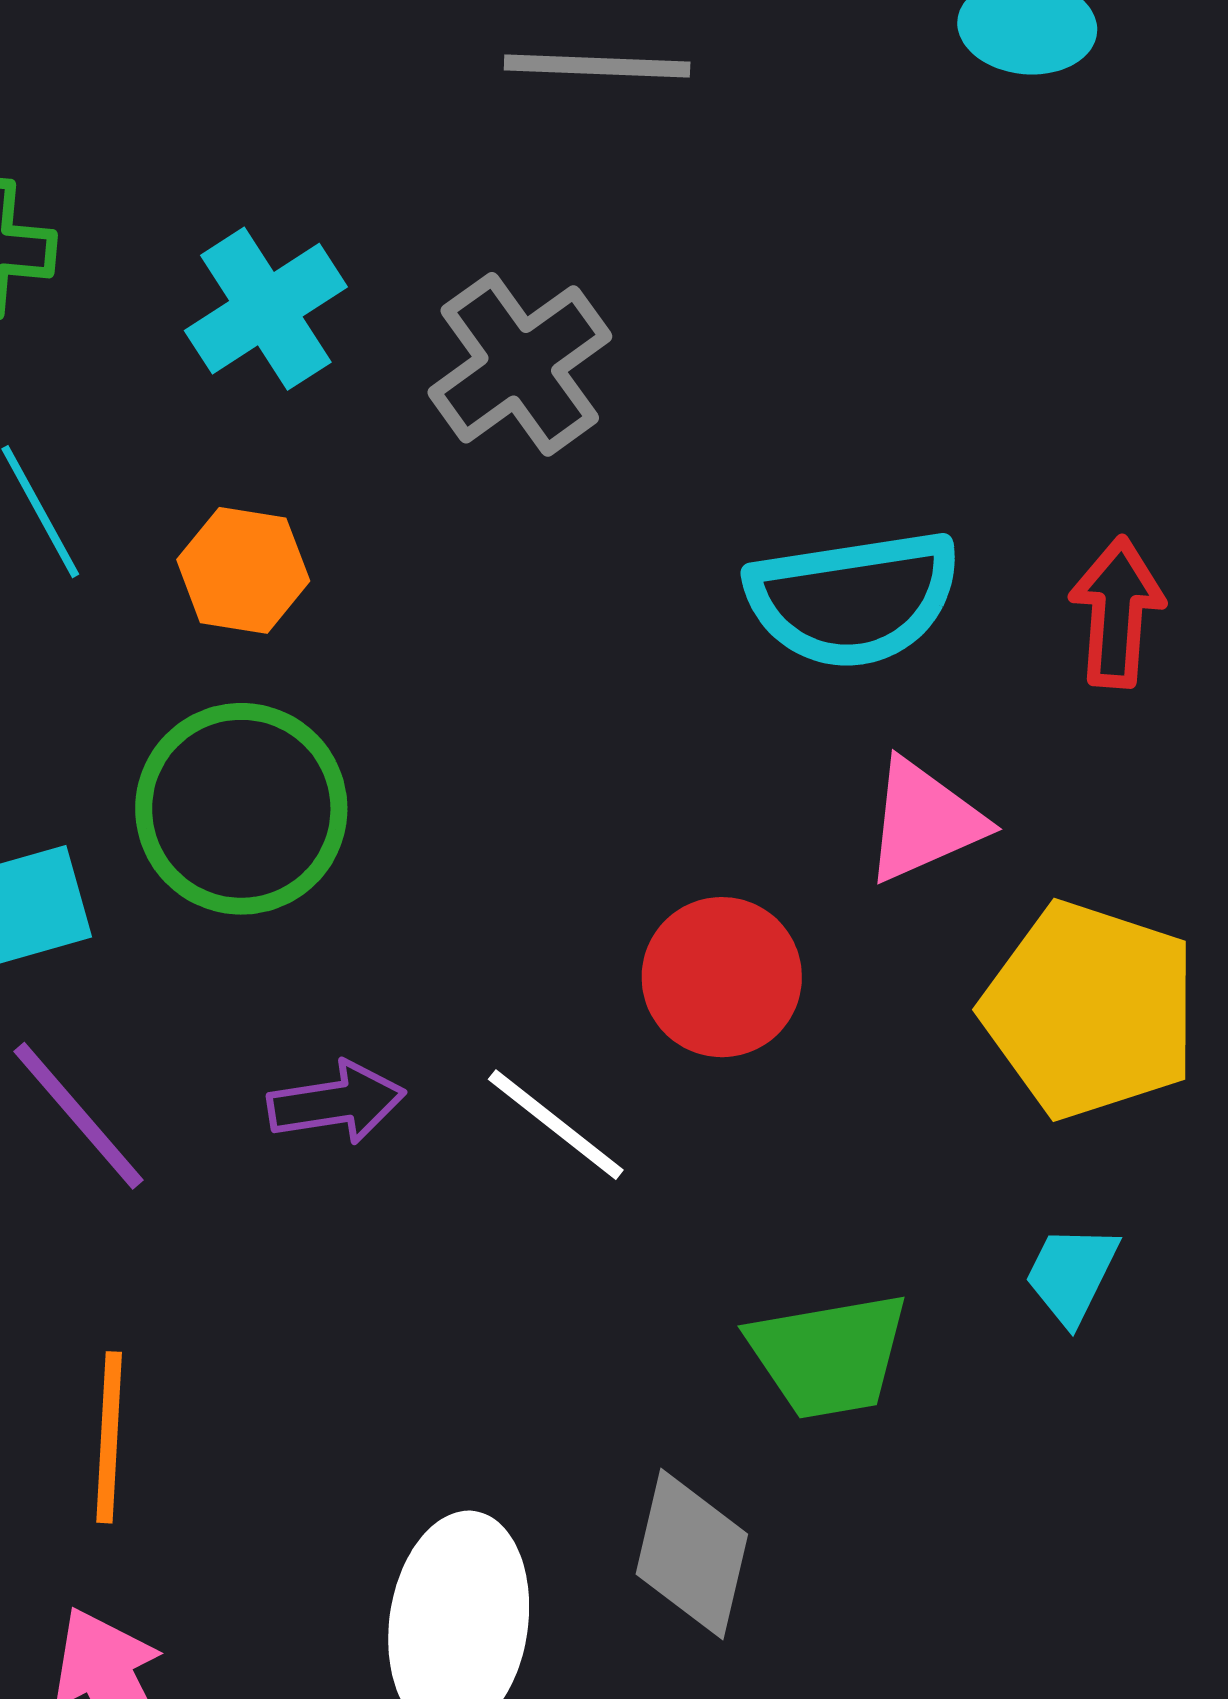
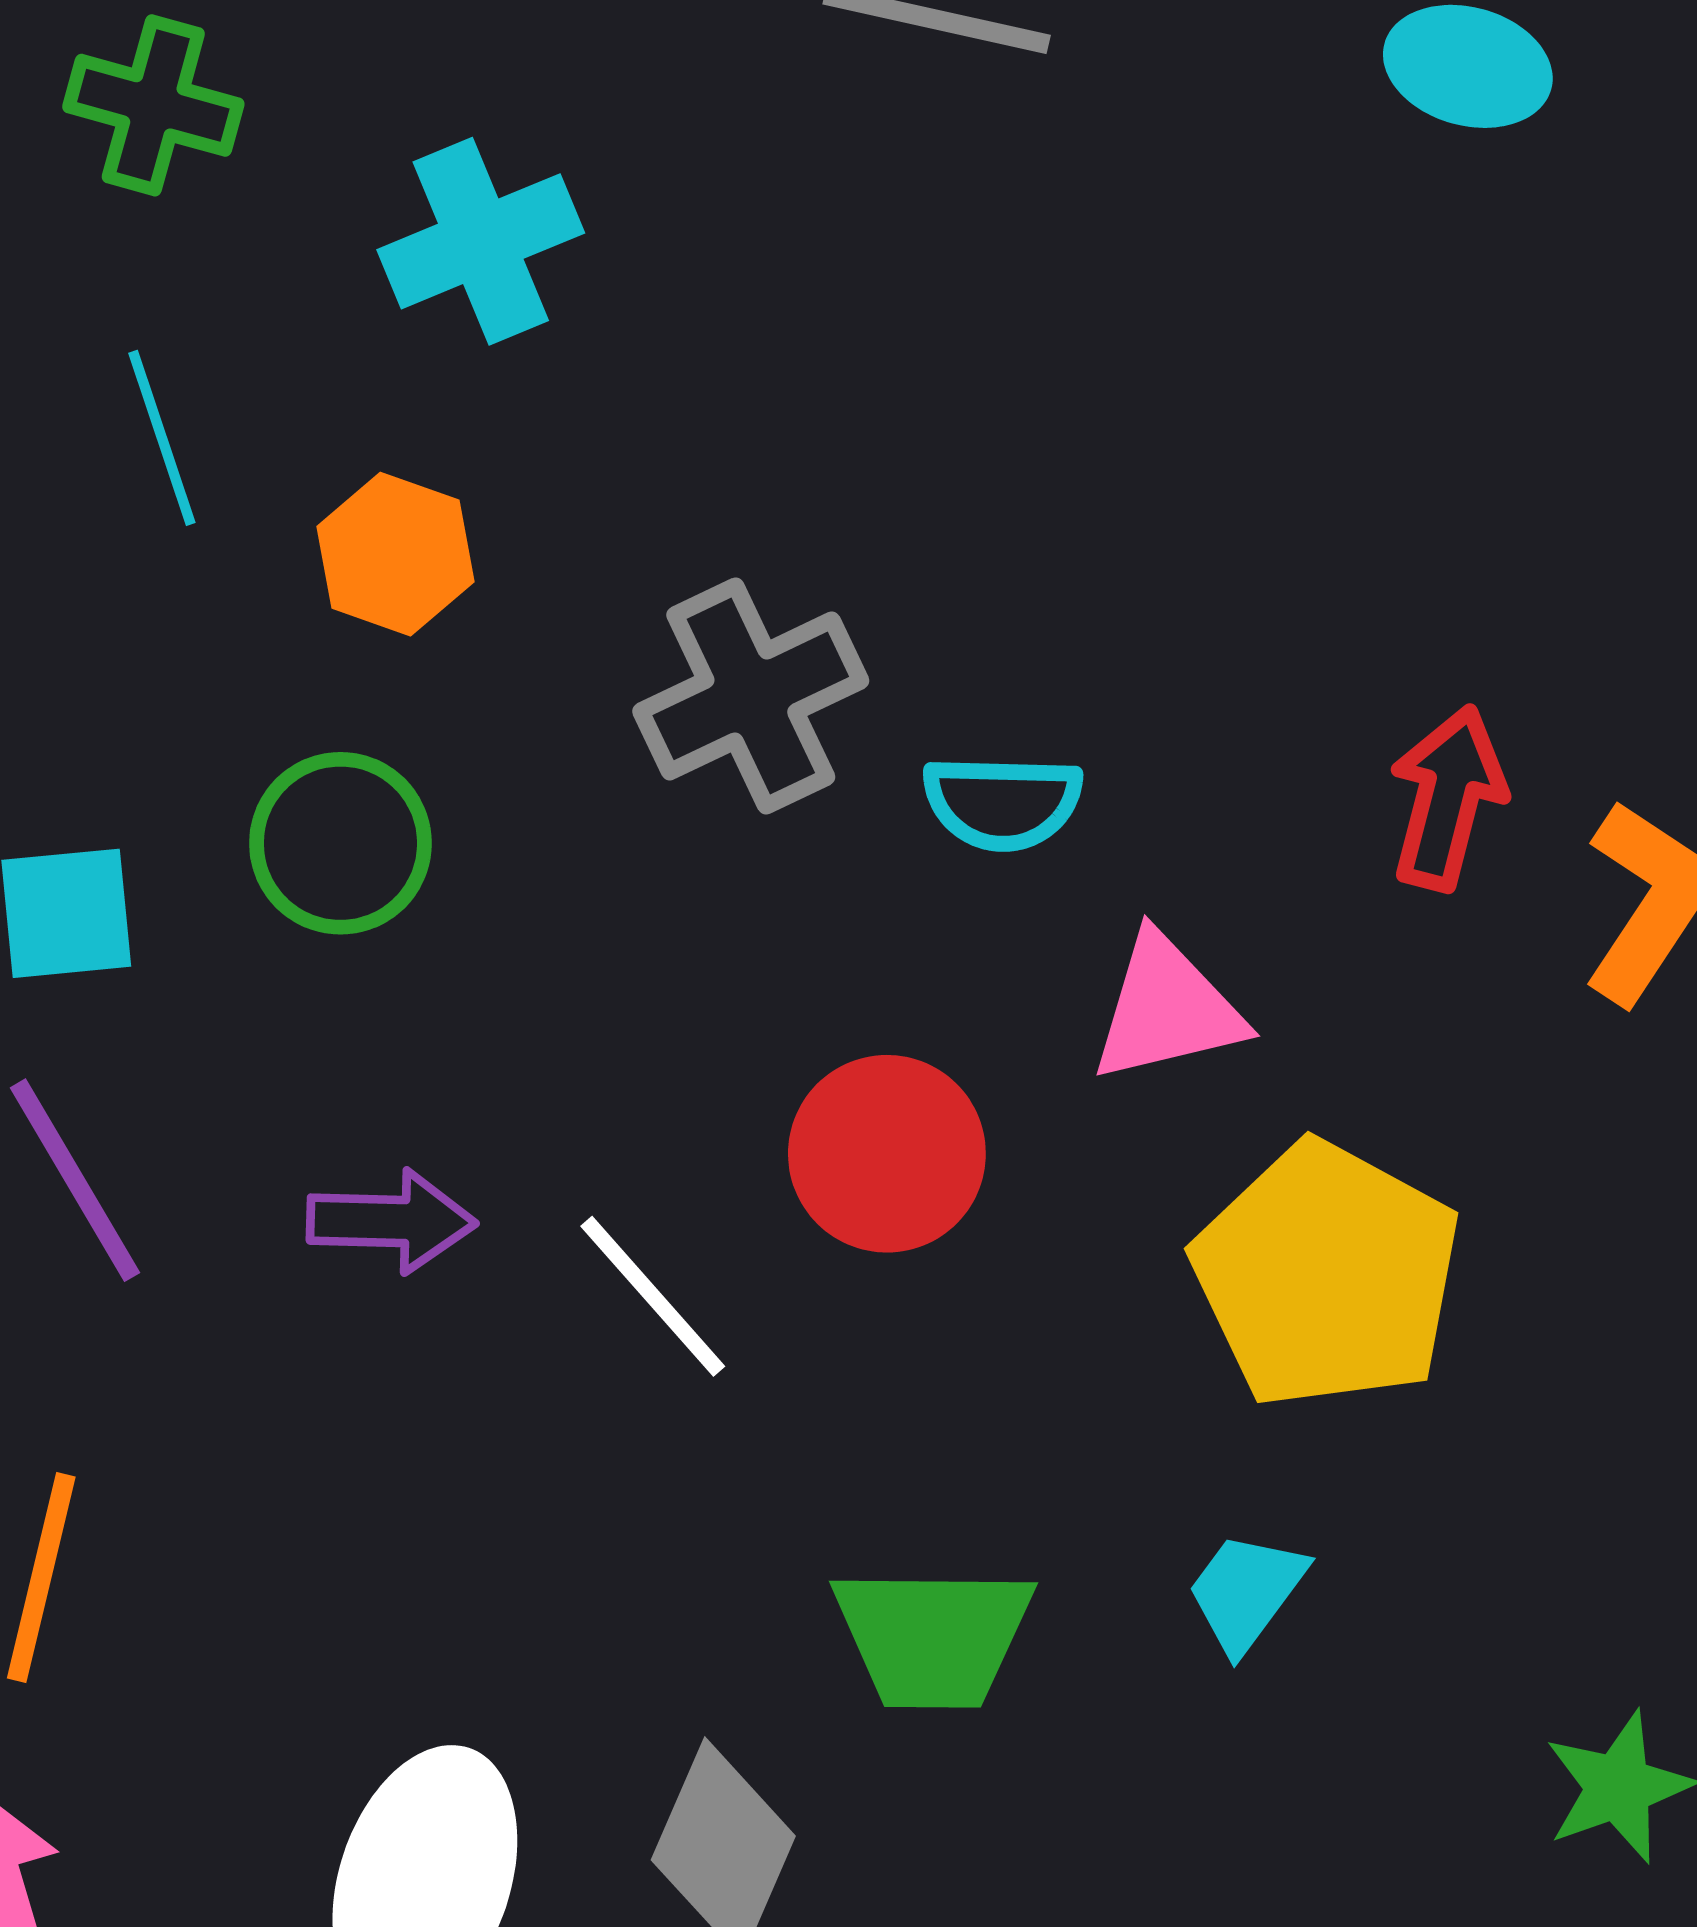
gray cross: (520, 364) -> (751, 696), moved
cyan semicircle: (853, 599) -> (1002, 802), moved, size x0.6
green circle: (241, 809) -> (340, 843), size x0.7

